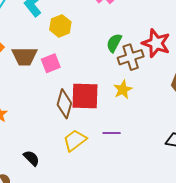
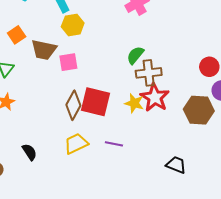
yellow hexagon: (60, 26) -> (73, 25), moved
red star: (156, 43) -> (155, 97), moved
yellow star: (123, 90) -> (134, 103), turned 30

